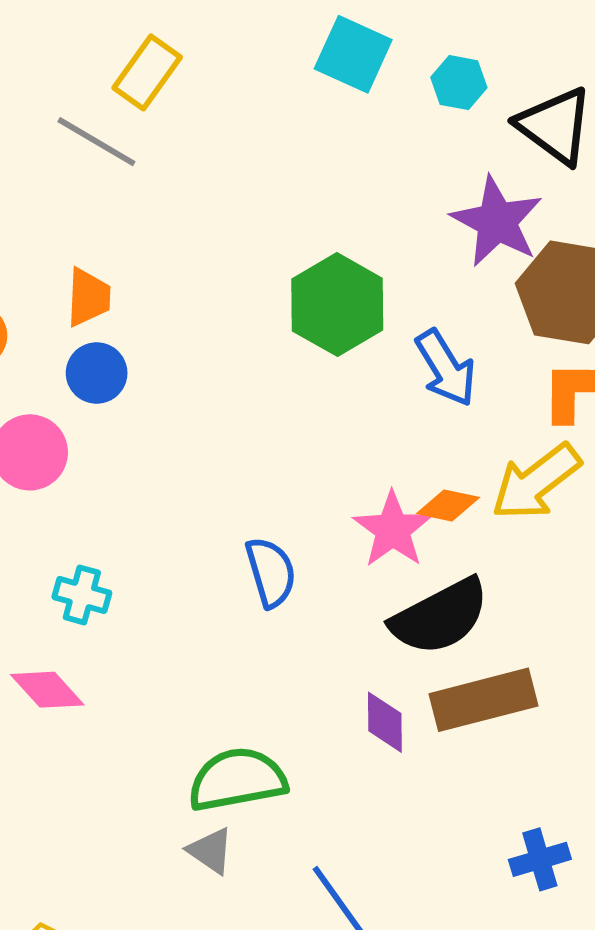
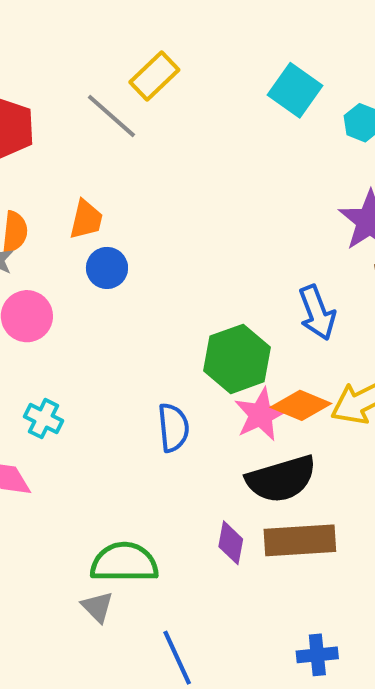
green hexagon: (337, 305) -> (237, 359), moved
blue circle: (97, 373) -> (107, 268), moved
orange diamond: (448, 506) -> (301, 405), size x1.4

